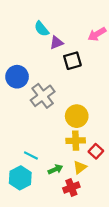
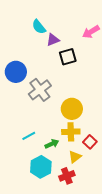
cyan line: (31, 156) -> (29, 136), moved, turned -56
green arrow: (55, 169) -> (52, 144), moved
cyan hexagon: (20, 178) -> (41, 167), moved

